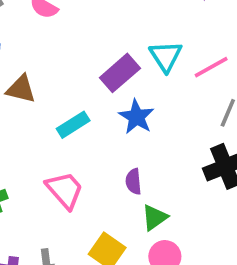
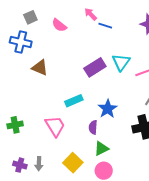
blue star: (136, 117) -> (108, 109), moved
cyan rectangle: (73, 125) -> (74, 101), moved

